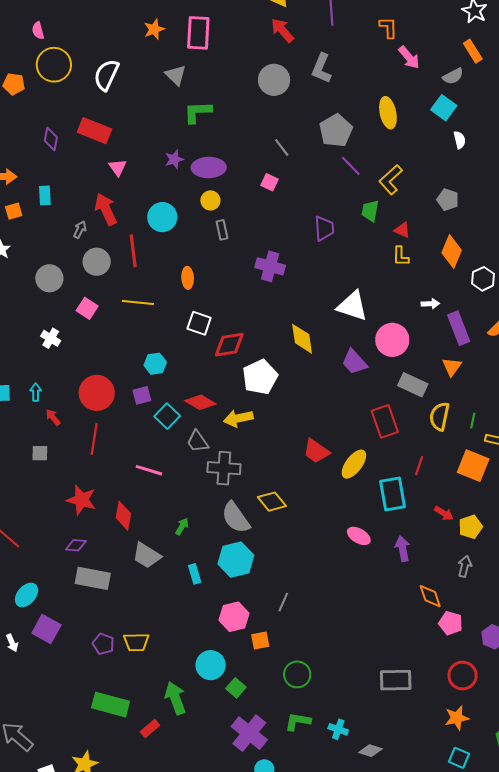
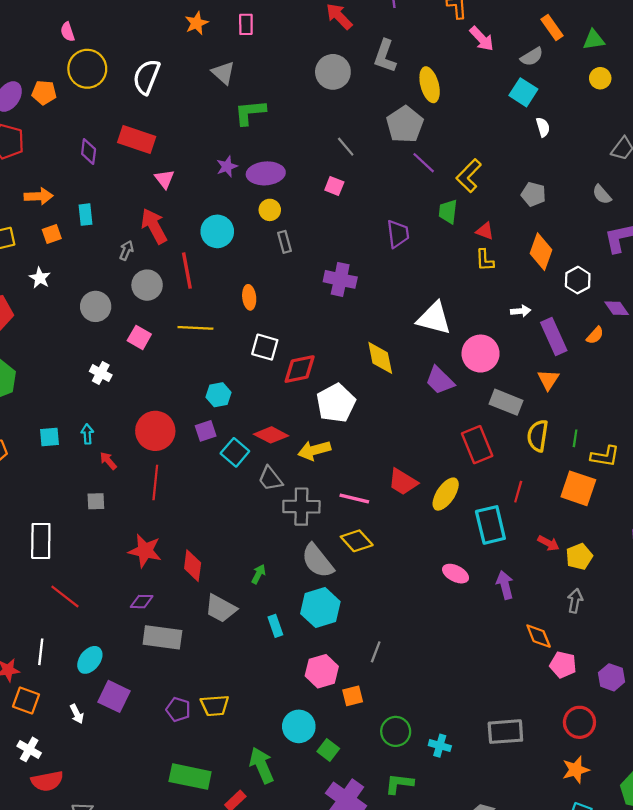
pink rectangle: (198, 33) -> (246, 24), size x0.6
yellow ellipse: (388, 113) -> (430, 85), moved
pink line: (149, 470) -> (354, 499), moved
cyan cross: (338, 729) -> (440, 746), moved

